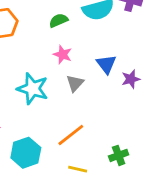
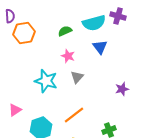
blue triangle: (106, 64) -> (100, 47), moved
purple star: (131, 79) -> (122, 89), moved

